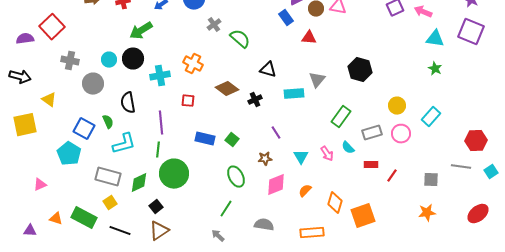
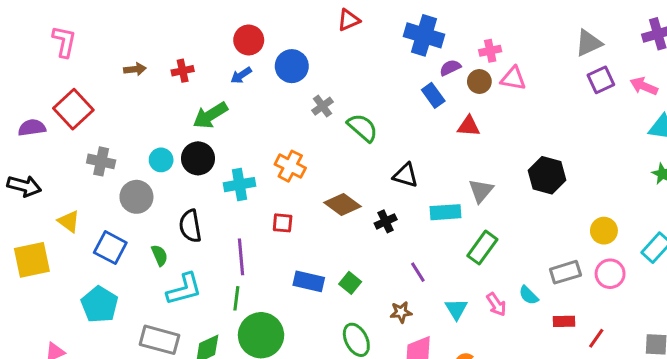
green rectangle: (341, 117) -> (482, 248), moved
blue square: (84, 129) -> (110, 248), moved

